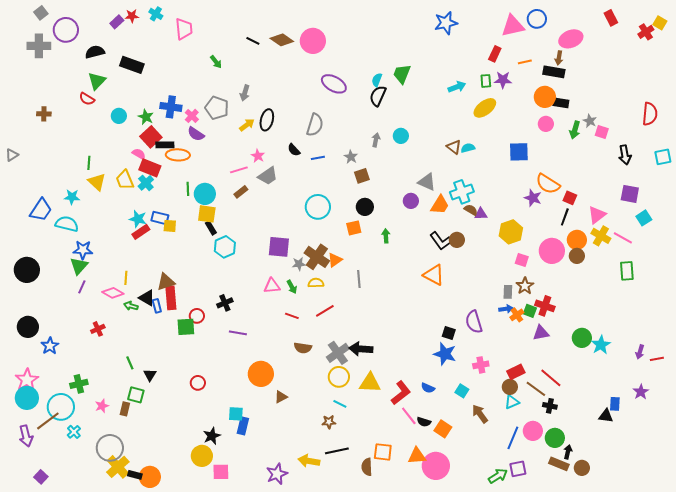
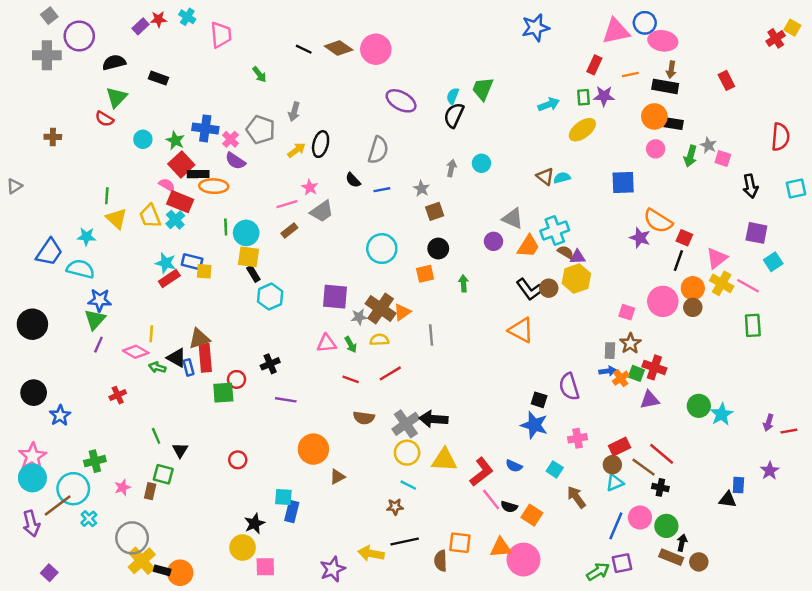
red rectangle: (611, 18) -> (726, 80), moved
pink ellipse: (571, 39) -> (663, 41), moved, turned 30
black rectangle: (132, 65) -> (158, 78), size x0.7
yellow hexagon: (511, 232) -> (576, 279), moved

